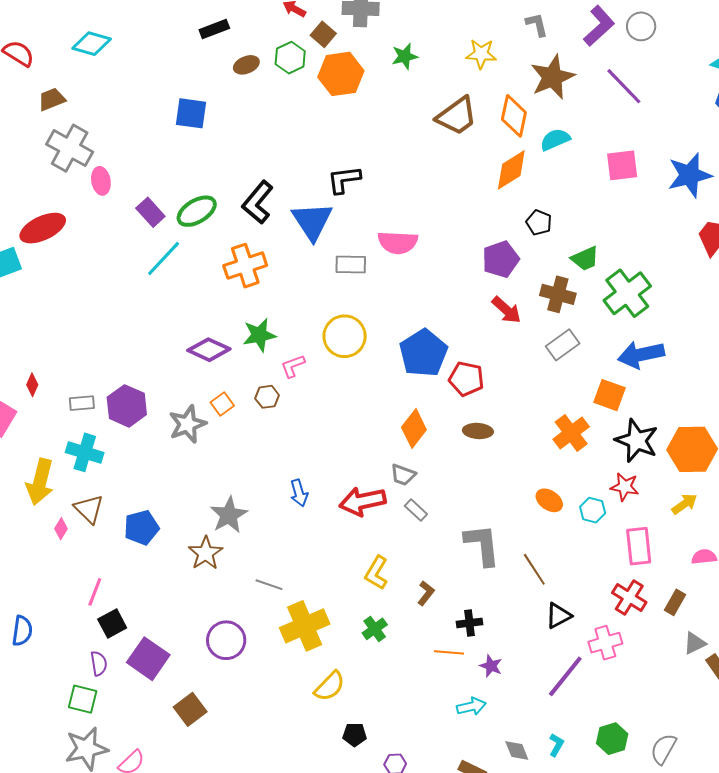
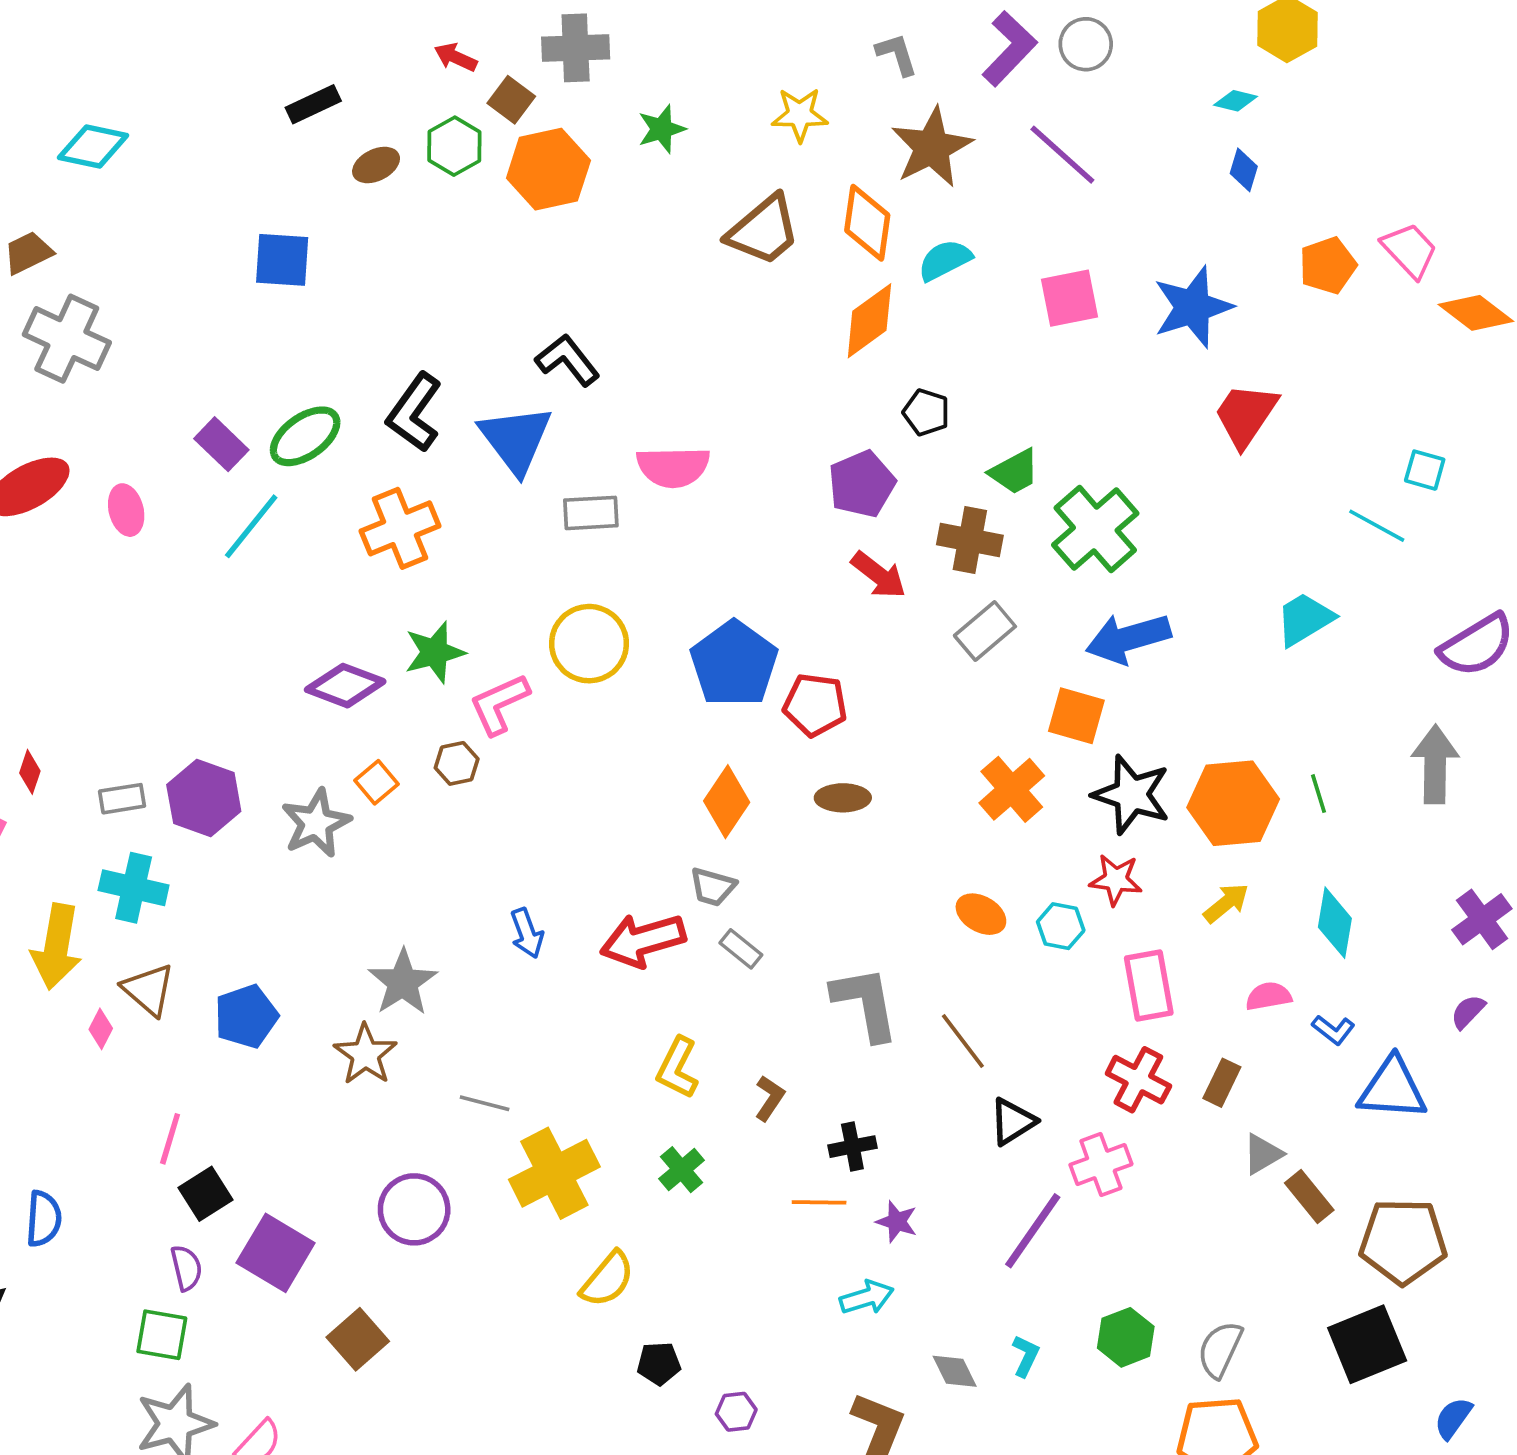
black L-shape: (344, 180) -> (568, 360), turned 63
pink ellipse: (101, 181) -> (126, 510), moved
pink L-shape: (293, 366) -> (499, 704), size x1.4

